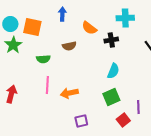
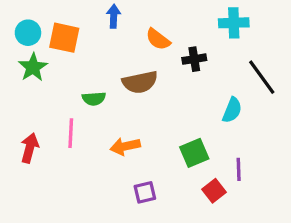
cyan cross: (125, 18) -> (234, 23), moved
brown semicircle: (69, 46) -> (140, 82), moved, size x1.5
green semicircle: (43, 59) -> (94, 99), moved
cyan semicircle: (113, 71) -> (232, 110), moved
pink line: (47, 85) -> (71, 133), moved

